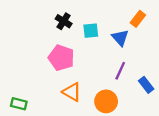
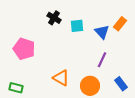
orange rectangle: (138, 19) -> (120, 24), moved
pink pentagon: (61, 58) -> (24, 49), moved
blue rectangle: (146, 85) -> (121, 84), moved

